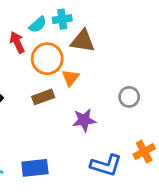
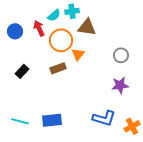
gray circle: (129, 97) -> (121, 55), moved
purple star: (84, 120) -> (120, 85), moved
orange cross: (144, 152) -> (132, 126), moved

